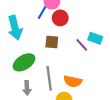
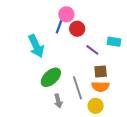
brown square: (52, 42) -> (101, 71), moved
purple line: (82, 45) -> (92, 50), moved

